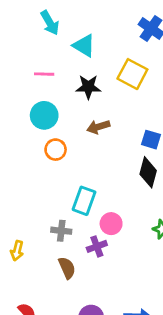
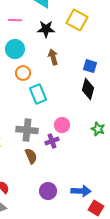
brown arrow: (98, 127) -> (53, 57), turned 91
cyan rectangle: (84, 201) -> (38, 94), moved, turned -42
gray cross: (61, 231) -> (27, 130), size x1.5

